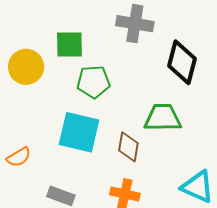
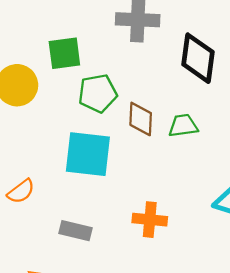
green trapezoid: (163, 118) -> (183, 126), size x0.7
brown diamond: (128, 147) -> (141, 119), moved

